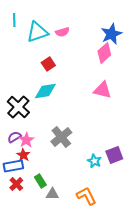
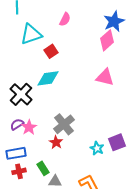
cyan triangle: (37, 32) -> (31, 34), moved
pink semicircle: (62, 32) -> (65, 19), turned -48
red star: (23, 155) -> (56, 142), moved
red cross: (16, 184) -> (19, 171), turned 32

